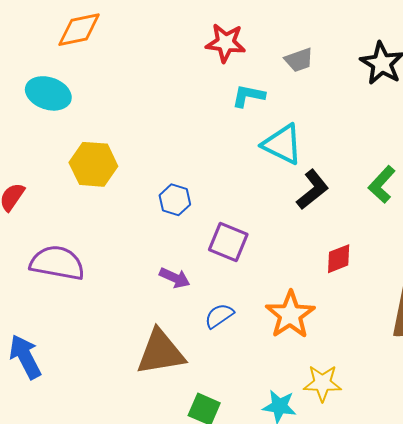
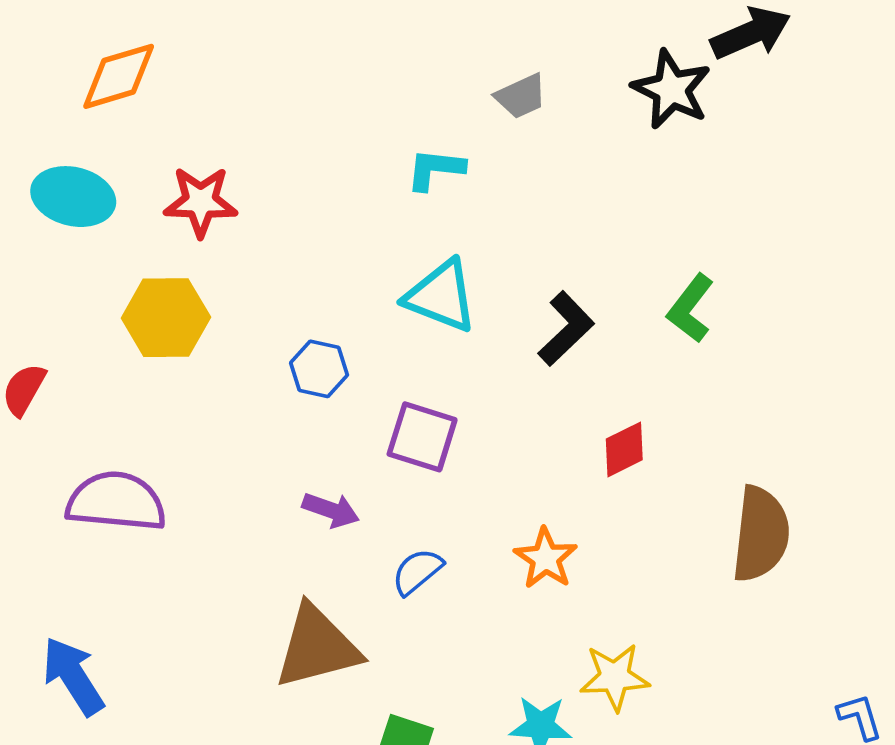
red star: (226, 43) -> (201, 202), moved
cyan triangle: (282, 144) -> (441, 296), moved
orange star: (290, 315) -> (546, 558), size x0.7

